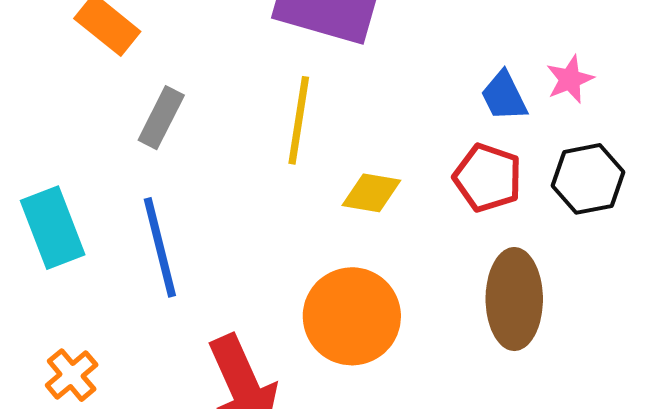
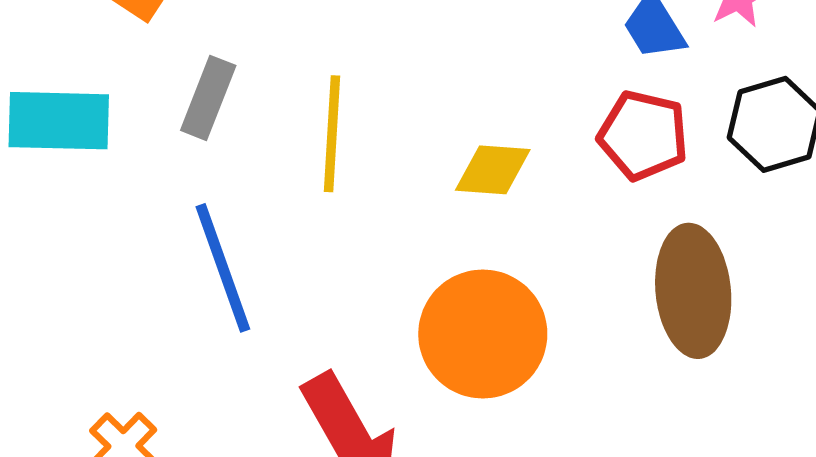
yellow line: (299, 120) -> (332, 134), moved
cyan rectangle: (53, 228) -> (59, 121), moved, turned -62

